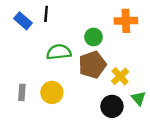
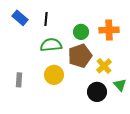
black line: (46, 14) -> (46, 19), moved
orange cross: (126, 21) -> (109, 30), moved
yellow circle: (52, 92) -> (54, 75), moved

